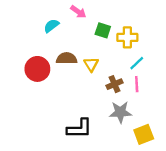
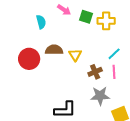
cyan semicircle: (51, 26) -> (41, 22), turned 112
green square: (103, 30) -> (86, 17), moved
yellow cross: (127, 37) -> (106, 21), moved

